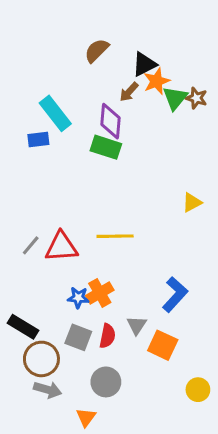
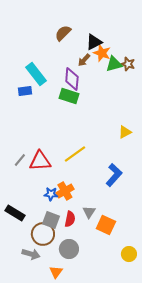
orange star: (157, 81) -> (102, 53), turned -30
green triangle: (175, 98) -> (114, 64), turned 36
yellow line: (115, 236) -> (75, 154), turned -35
blue L-shape: (175, 294) -> (114, 175), moved
brown circle: (41, 359) -> (43, 234), moved

